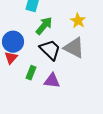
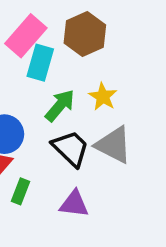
yellow star: (78, 21) -> (103, 97), moved
green rectangle: (31, 73) -> (21, 191), moved

